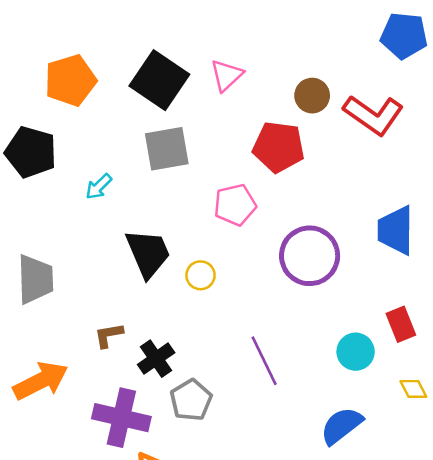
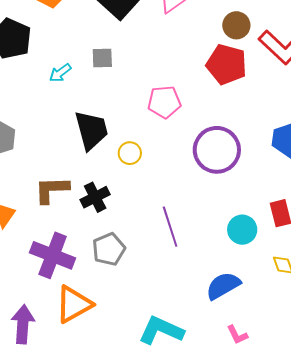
red pentagon: (279, 147) -> (226, 64), moved
gray square: (167, 149) -> (102, 58), moved, size x0.6
brown L-shape: (109, 335) -> (52, 190), size x1.5
black cross: (156, 359) -> (95, 197), moved

